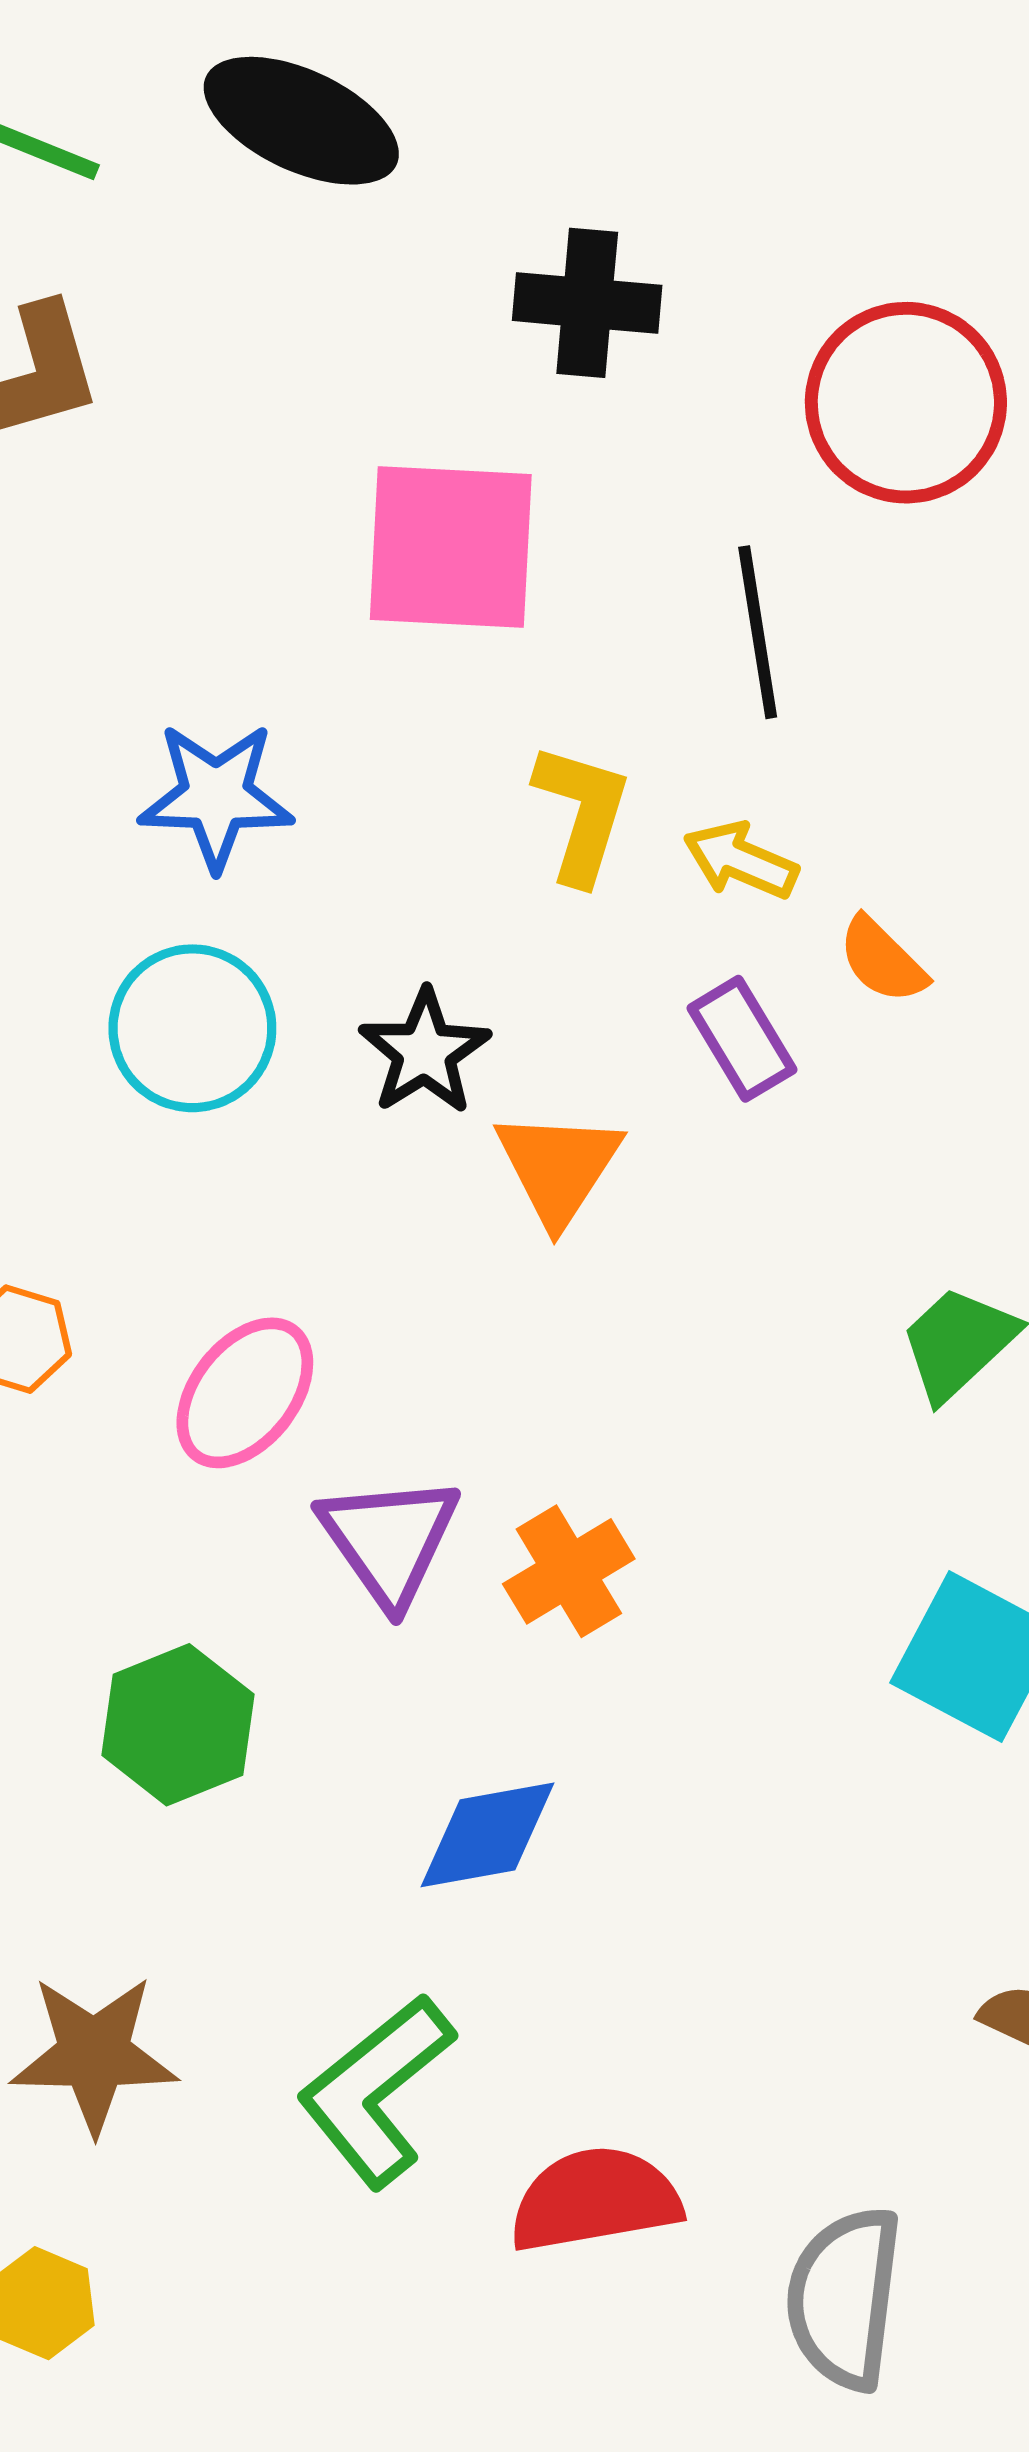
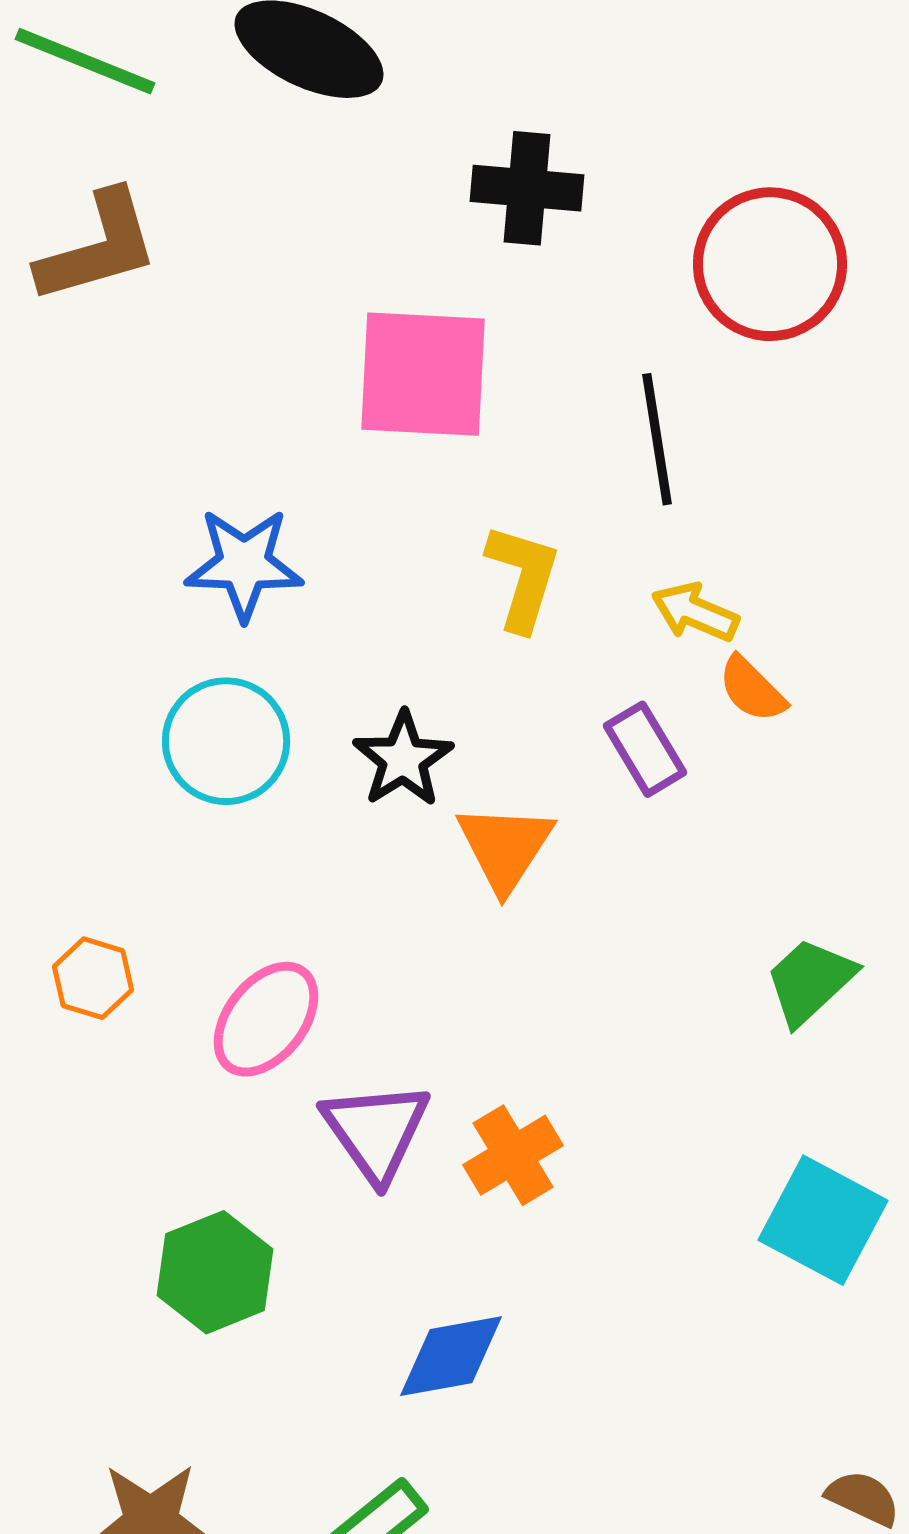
yellow arrow: (741, 860) -> (695, 612), moved

